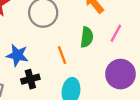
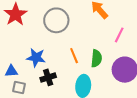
green semicircle: (87, 37) -> (96, 58), moved

